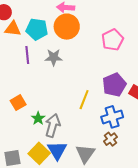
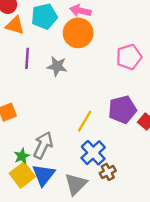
cyan pentagon: (37, 29) -> (44, 16), moved, turned -30
blue cross: (112, 117) -> (93, 153), moved, turned -35
green star: (38, 118) -> (22, 156), moved

